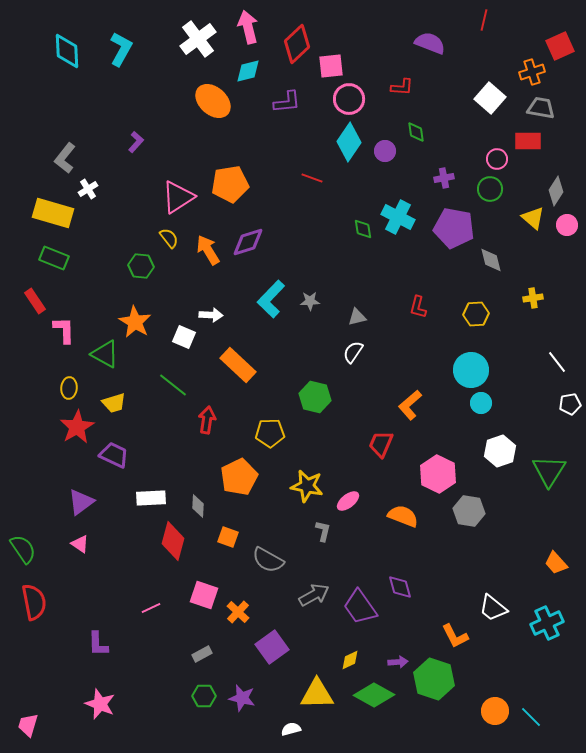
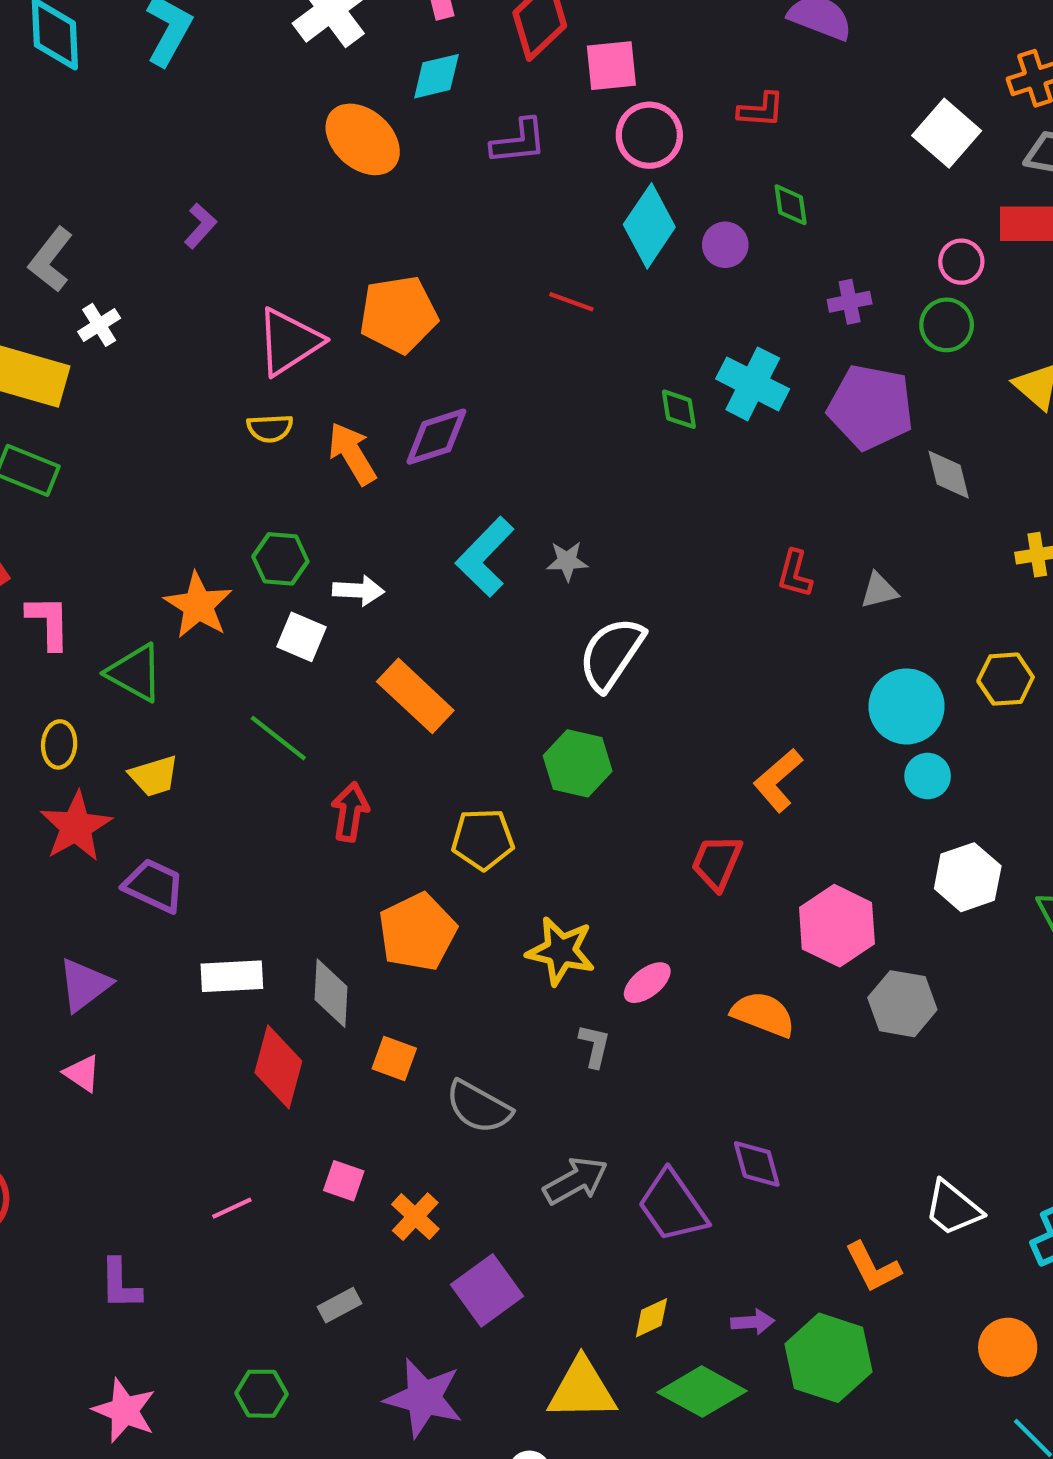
yellow semicircle: (169, 238) -> (270, 428), turned 125
green hexagon: (141, 266) -> (280, 559), moved
yellow hexagon: (476, 314) -> (1006, 679), moved
gray triangle: (357, 317) -> (879, 591), moved
white semicircle: (353, 352) -> (611, 654), moved, size x1.6
gray diamond: (198, 506) -> (331, 993), size x1.4
pink square: (204, 595) -> (344, 1181), size x0.7
green hexagon: (204, 696) -> (261, 1394), moved
purple star: (242, 698) -> (424, 1398), size x1.4
orange circle: (495, 711) -> (1008, 1347), moved

